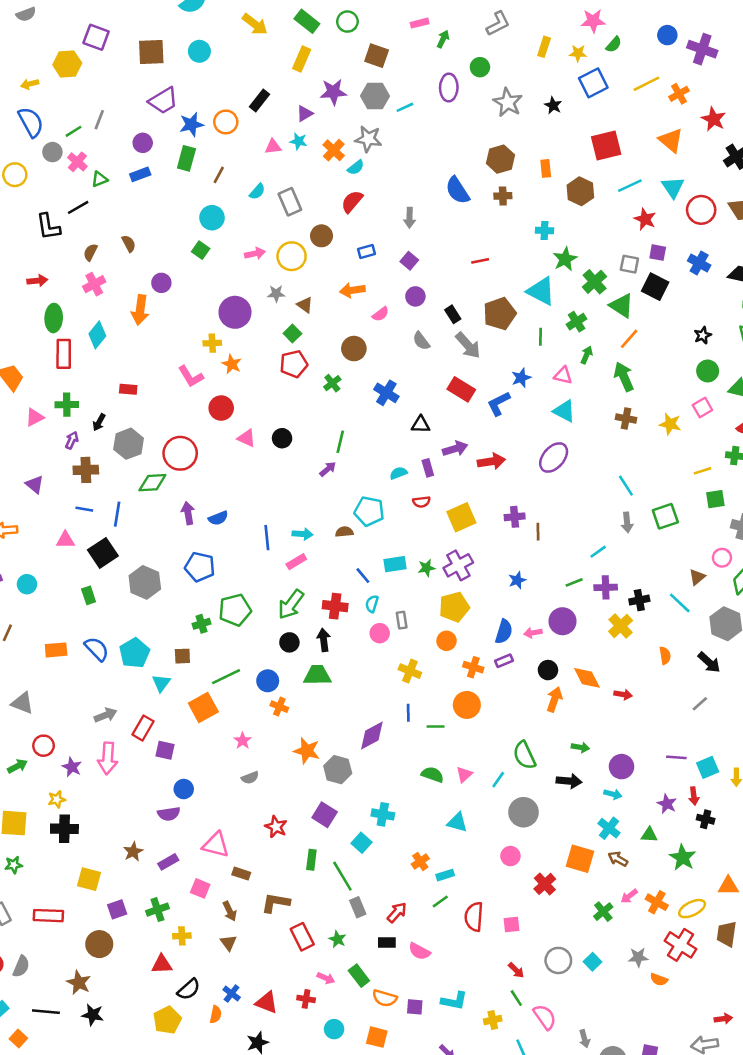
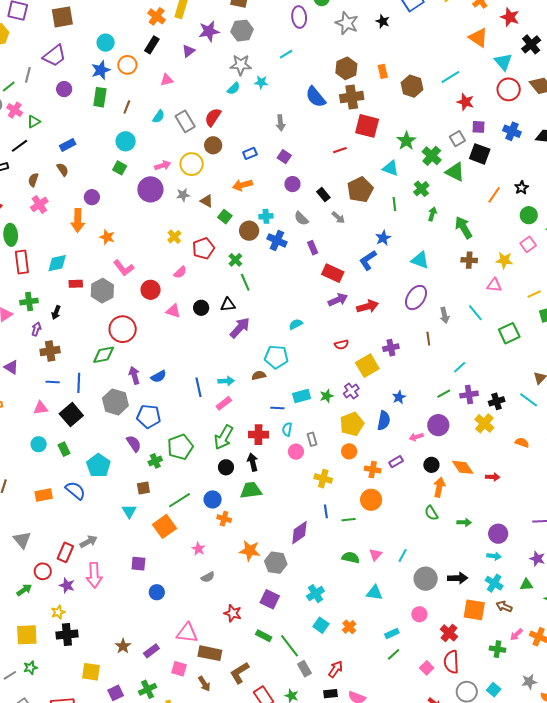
cyan circle: (199, 51) -> (106, 43), moved
purple trapezoid: (163, 101) -> (54, 56), moved
cyan line: (405, 107) -> (286, 54), moved
cyan star: (299, 141) -> (261, 82), moved
red square: (606, 145) -> (367, 126), moved, turned 35
orange cross: (334, 150) -> (157, 16), moved
blue rectangle: (140, 174) -> (68, 145), moved
cyan triangle: (673, 187) -> (503, 62), moved
brown cross: (503, 196) -> (352, 97), size x1.6
red semicircle: (352, 202) -> (213, 117), moved
cyan cross: (545, 230) -> (266, 216), moved
gray square: (629, 264) -> (457, 139), turned -35
cyan triangle: (541, 291) -> (391, 168), size x0.7
purple circle: (235, 312) -> (150, 189), moved
pink semicircle: (381, 314) -> (180, 272), moved
green square: (292, 333) -> (225, 217), moved
cyan diamond: (97, 335) -> (57, 263), moved, turned 45
orange line: (629, 339) -> (494, 195), moved
yellow cross: (212, 343) -> (174, 237), moved, turned -32
gray arrow: (468, 345) -> (338, 217), size x0.6
orange star: (232, 364) -> (107, 237), moved
pink triangle: (563, 376) -> (494, 285), moved
red rectangle: (461, 389) -> (333, 273), moved
blue cross: (386, 393) -> (277, 240), moved
black triangle: (421, 425) -> (228, 305), moved
green line: (340, 442) -> (245, 282), moved, turned -30
gray hexagon: (129, 444) -> (102, 291), moved
purple rectangle: (428, 468) -> (313, 248), moved
purple arrow: (328, 469) -> (240, 328), size x1.6
red semicircle: (421, 502) -> (342, 345), moved
yellow square: (461, 517) -> (367, 366), moved
gray arrow: (627, 522) -> (445, 315), moved
brown line: (538, 532) -> (428, 339), moved
purple cross: (458, 565) -> (351, 391), size x0.7
blue line: (363, 576) -> (277, 408), turned -40
gray hexagon: (145, 582) -> (115, 402), moved
cyan circle: (27, 584) -> (39, 444), moved
blue semicircle: (504, 632) -> (384, 420), moved
cyan pentagon: (134, 653) -> (98, 466), moved
orange semicircle: (665, 656) -> (522, 442), turned -56
gray triangle: (22, 703) -> (22, 540), turned 36
red rectangle: (143, 728) -> (65, 552), moved
green semicircle: (524, 755) -> (431, 513), moved, size x0.7
black arrow: (569, 781) -> (458, 578), moved
purple semicircle: (169, 814) -> (134, 444), moved, turned -108
cyan cross: (383, 814) -> (315, 594), turned -36
cyan square: (361, 843) -> (321, 625), moved
green rectangle: (311, 860) -> (264, 636), turned -63
brown rectangle: (241, 874) -> (210, 653), size x1.6
cyan rectangle: (445, 875) -> (392, 634), moved
green line: (440, 901) -> (394, 654), moved
brown L-shape: (276, 903) -> (240, 673), turned -35
green cross: (603, 912) -> (497, 649), turned -35
red semicircle: (474, 917) -> (451, 662), moved
pink square: (512, 924) -> (427, 668), turned -32

